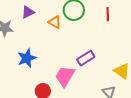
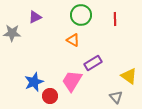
orange triangle: (55, 22) -> (73, 40), moved
blue star: (27, 58) -> (34, 82), moved

